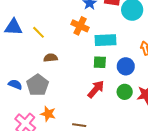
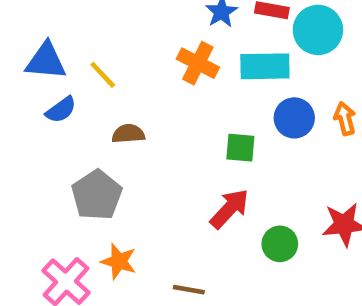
cyan rectangle: (106, 40) -> (265, 66), moved
blue circle: (126, 66) -> (294, 118), moved
blue semicircle: (15, 84) -> (61, 110), moved, turned 120
green circle: (125, 92) -> (280, 244), moved

